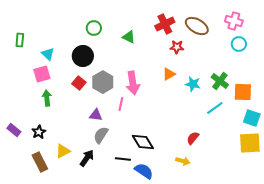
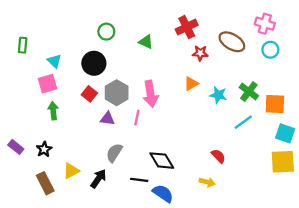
brown ellipse: (197, 26) -> (232, 42), moved
purple triangle: (96, 115) -> (107, 119), moved
red semicircle: (193, 138) -> (218, 156), turned 96

